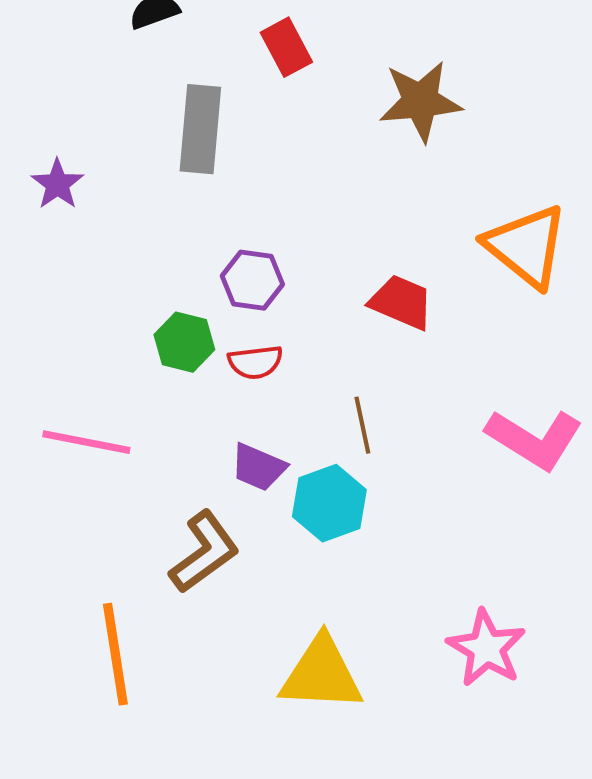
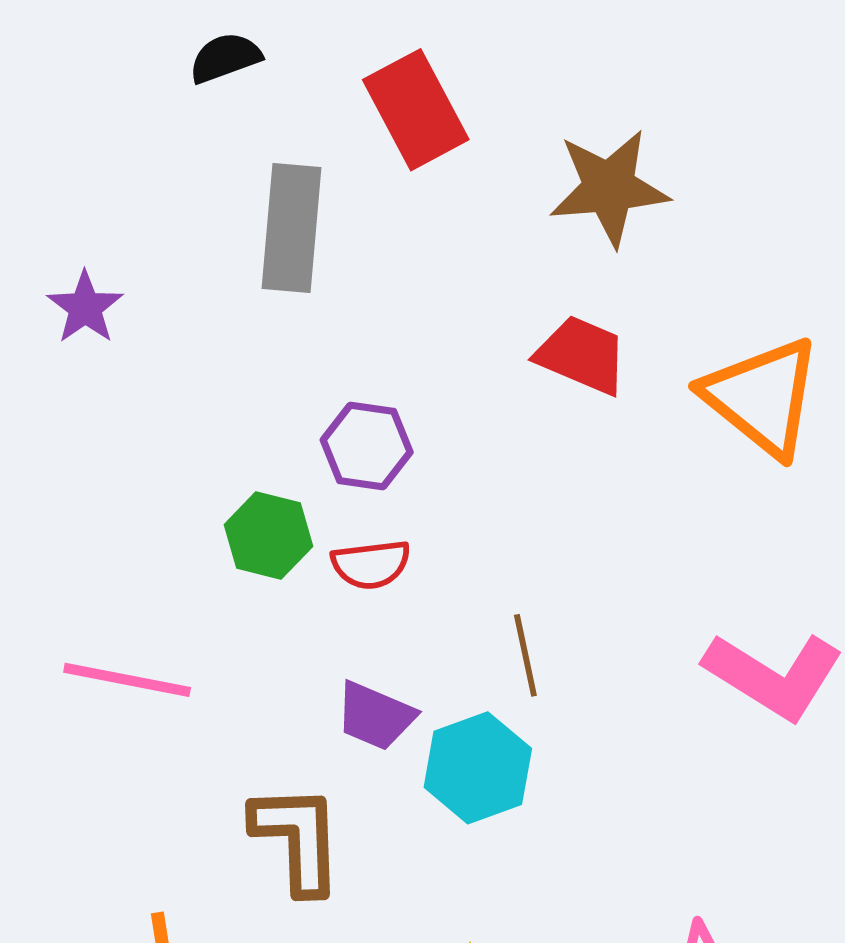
red rectangle: (286, 47) -> (416, 110), size x1.4
red trapezoid: (401, 302) -> (582, 355), moved
brown L-shape: (204, 552) -> (297, 839), turned -56

